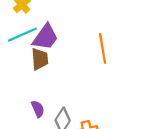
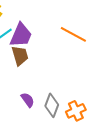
orange line: (103, 48) -> (73, 34), turned -40

